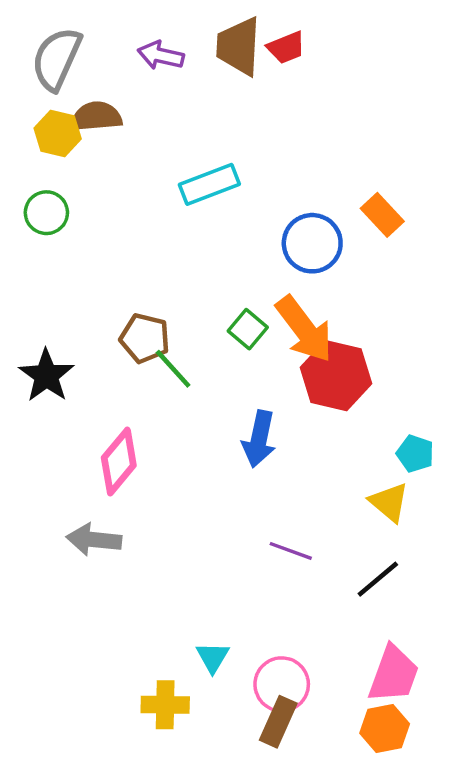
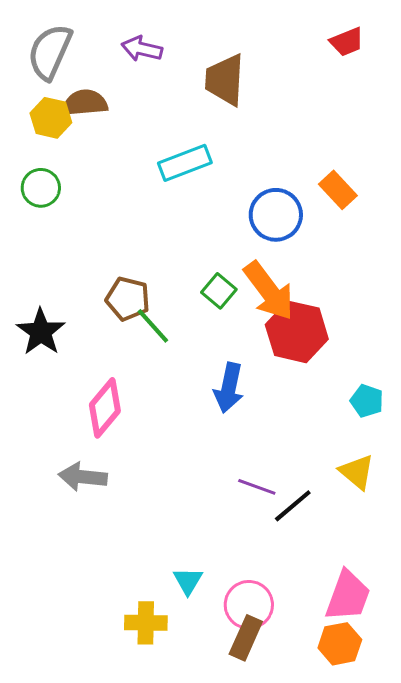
brown trapezoid: (239, 46) -> (225, 80), moved
red trapezoid: (286, 48) -> (347, 42), moved
yellow triangle: (389, 502) -> (357, 472), moved
black line: (378, 579) -> (293, 506), moved

